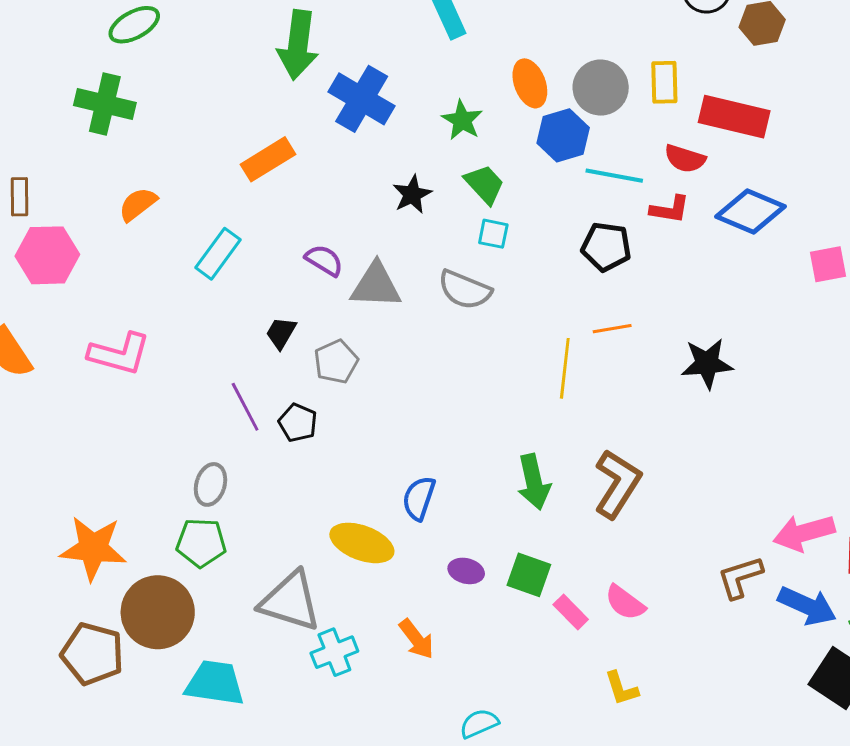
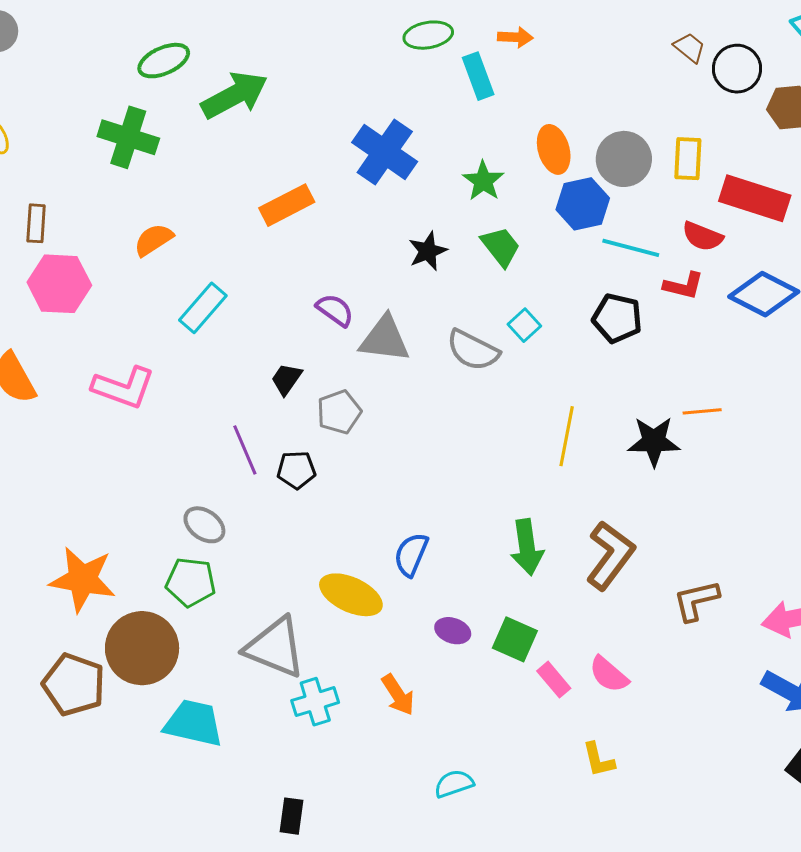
green arrow: (298, 45) -> (234, 95), moved, turned -130
cyan square: (493, 234) -> (524, 325), moved, turned 32
cyan rectangle: (218, 254) -> (203, 308), moved
orange line: (612, 329) -> (702, 411), moved
black star: (707, 363) -> (654, 441), moved
black pentagon: (298, 423) -> (296, 470), turned -30
gray ellipse: (210, 484) -> (204, 525), turned -75
brown L-shape: (740, 577) -> (696, 601), moved

